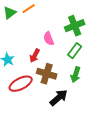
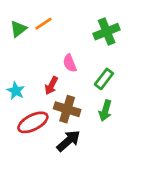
green cross: (75, 26) -> (107, 32), moved
black arrow: (59, 98) -> (68, 141), moved

